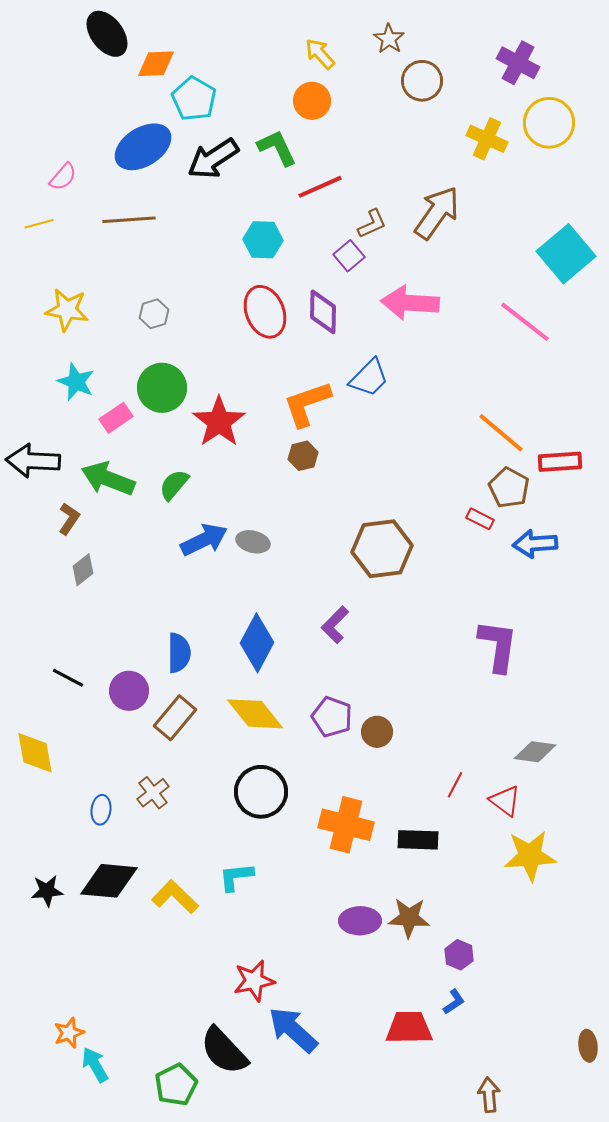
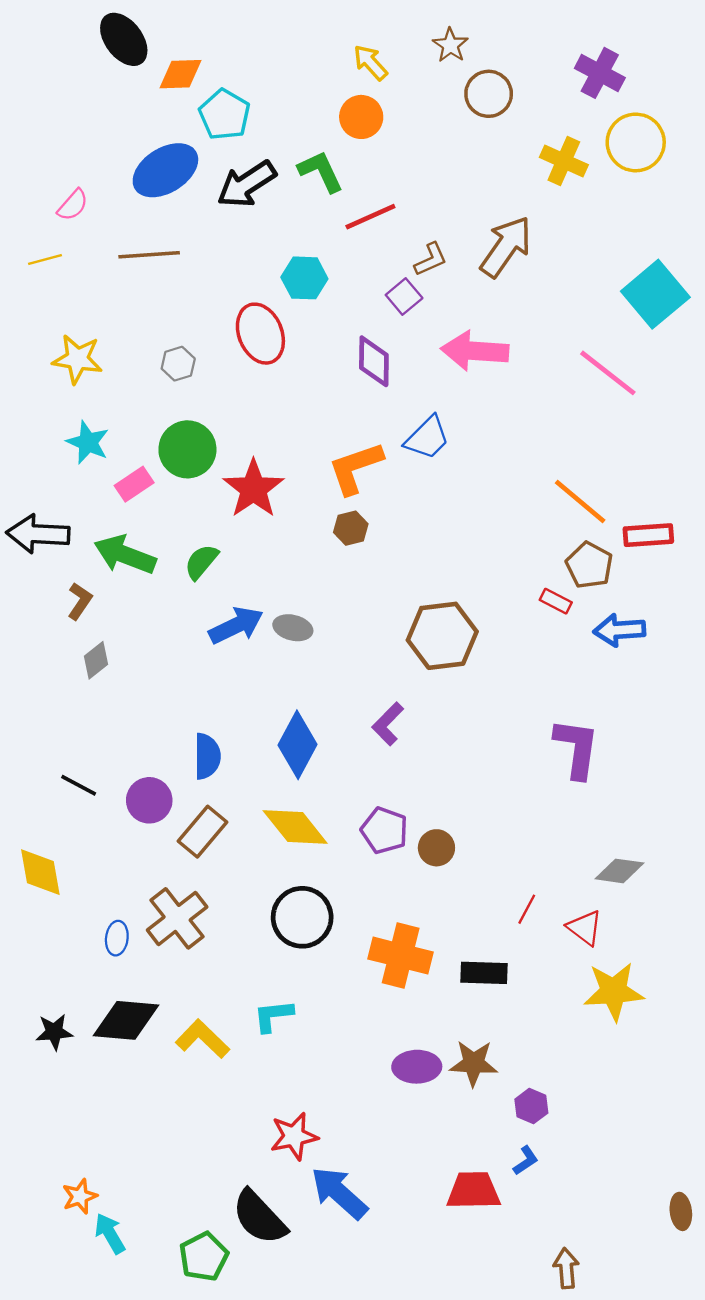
red ellipse: (265, 312) -> (260, 334), moved
brown cross: (153, 793) -> (177, 918), size x1.6

